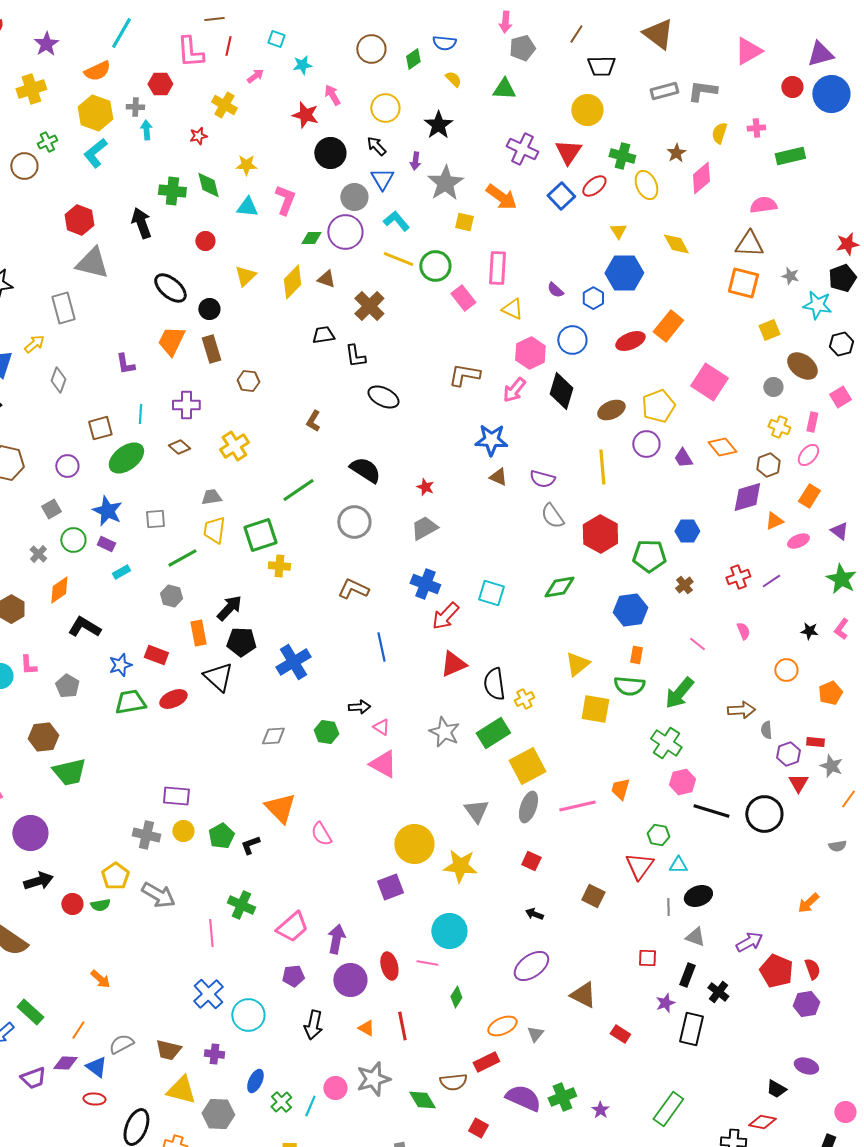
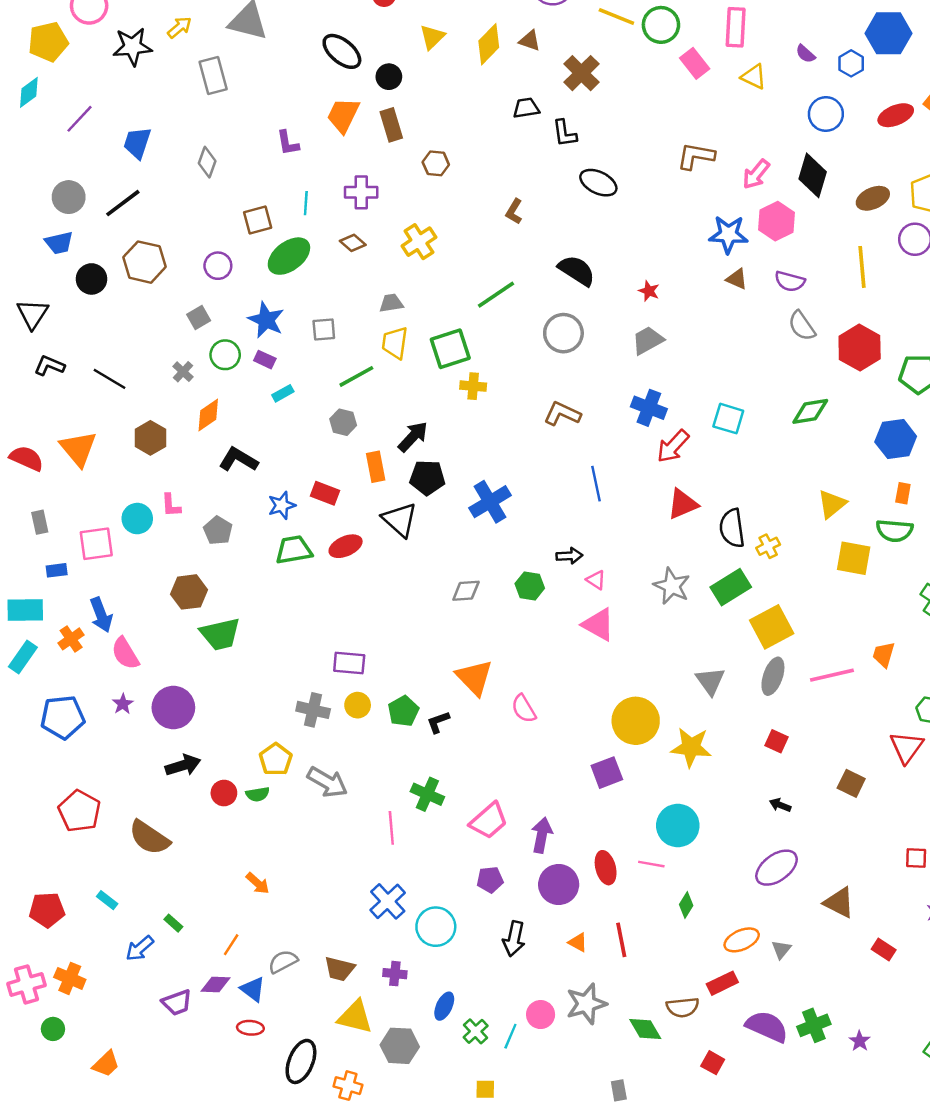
yellow arrow: (34, 344) -> (179, 27), moved
pink hexagon: (530, 353) -> (777, 221), moved
green rectangle: (30, 1012) -> (173, 923), size x0.6

